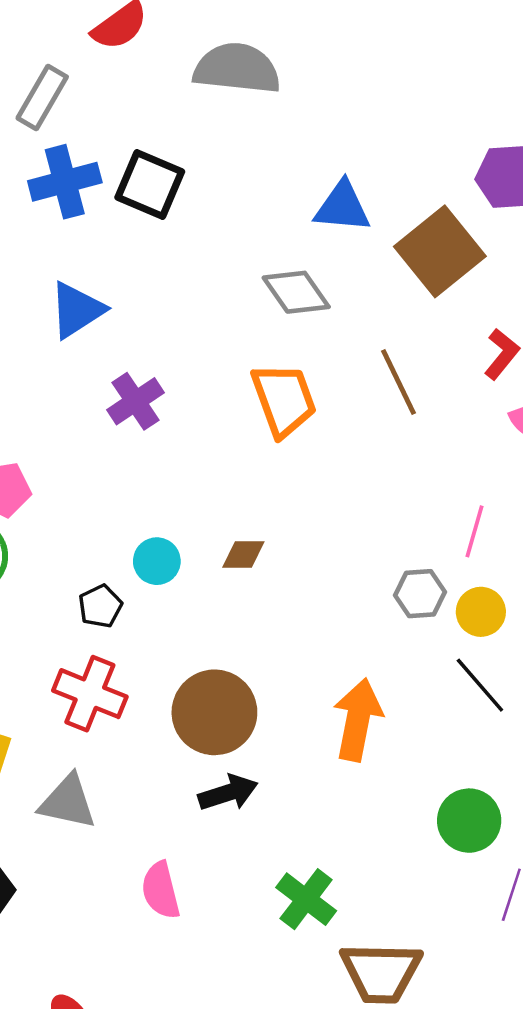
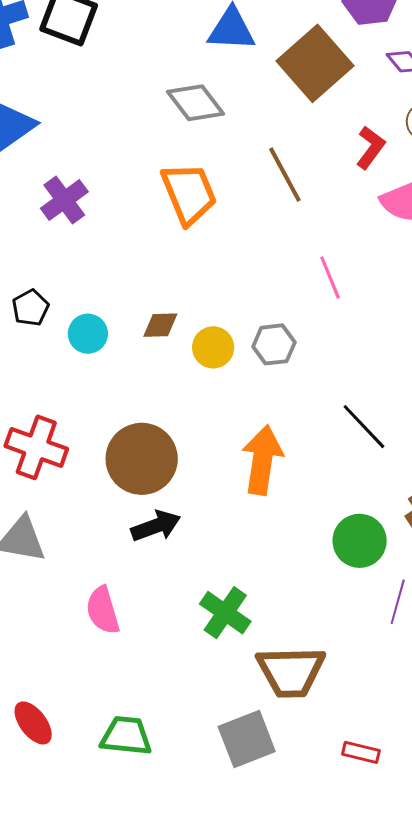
pink line: (474, 531) -> (330, 278), moved, turned -36
gray hexagon: (420, 594) -> (274, 344), moved
black pentagon: (100, 606) -> (31, 308), moved
yellow circle: (481, 612) -> (213, 347), moved

